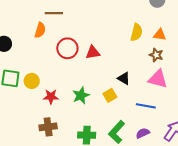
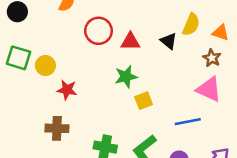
black triangle: (124, 78) -> (169, 41), moved
green star: (81, 95) -> (126, 77), moved
blue line: (146, 106) -> (188, 122), turned -30

